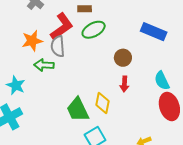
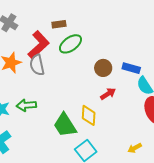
blue rectangle: (154, 32) -> (131, 68), moved, size x0.7
green arrow: (44, 65) -> (26, 105), moved
red arrow: (124, 84) -> (108, 94), turned -119

